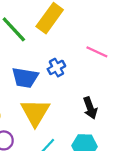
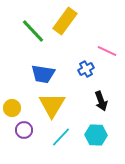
blue cross: (56, 68) -> (86, 69), moved

